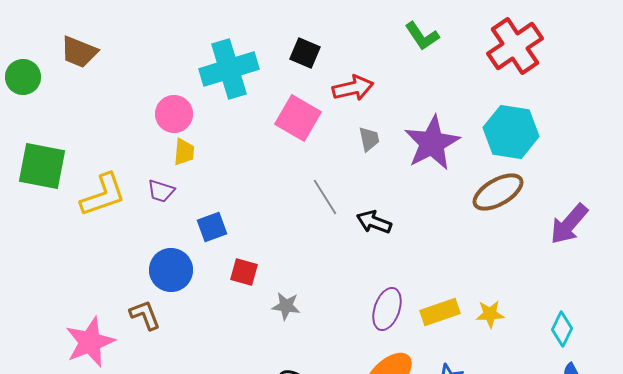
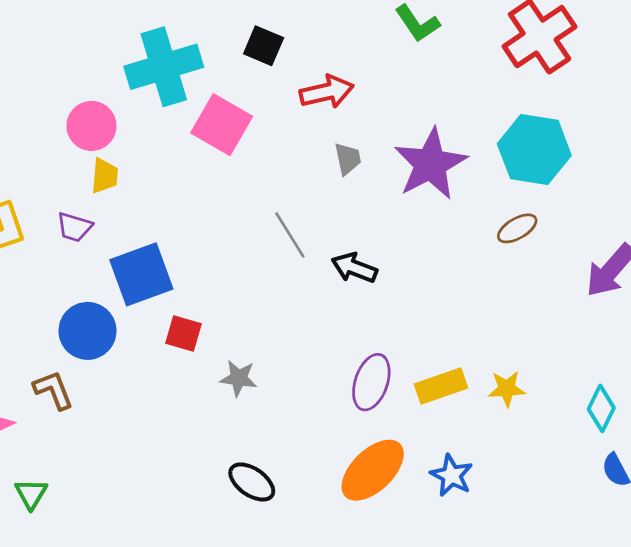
pink square: (298, 118) -> (222, 125), moved
brown ellipse: (498, 192) -> (517, 228), size x0.6
blue square: (212, 227) -> (141, 274), size x1.6

